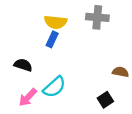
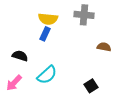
brown semicircle: (120, 72) -> (104, 47), moved
pink arrow: (28, 97) -> (14, 83), moved

